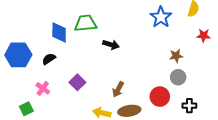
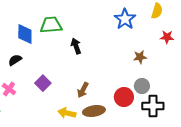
black arrow: (111, 45) -> (76, 46), turned -126
gray circle: (178, 77) -> (142, 86), moved
black cross: (189, 106) -> (153, 106), size x1.5

